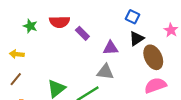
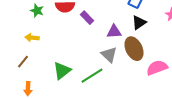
yellow arrow: (17, 54) -> (32, 38), moved
brown ellipse: (153, 57) -> (134, 49), moved
gray triangle: (105, 72) -> (109, 55), turned 36

